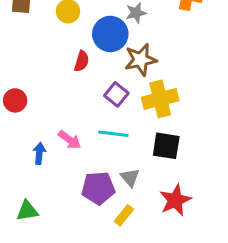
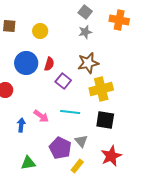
blue circle: (110, 34) -> (26, 63), moved
purple square: (116, 94) -> (63, 81), moved
purple pentagon: (98, 188) -> (60, 148), turned 30
green triangle: (27, 211) -> (28, 163), moved

